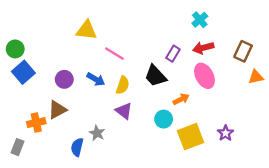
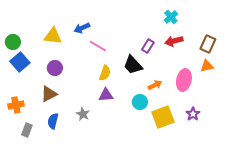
yellow triangle: (86, 30) -> (53, 36), moved
pink ellipse: (204, 76) -> (184, 80), moved, turned 40
orange triangle: (256, 77) -> (207, 66), moved
blue arrow: (96, 79) -> (82, 28), moved, turned 126
purple triangle: (124, 111) -> (106, 95), turned -42
orange cross: (36, 123) -> (16, 105), moved
gray rectangle: (18, 147) -> (27, 130), moved
blue semicircle: (77, 147) -> (53, 121), moved

